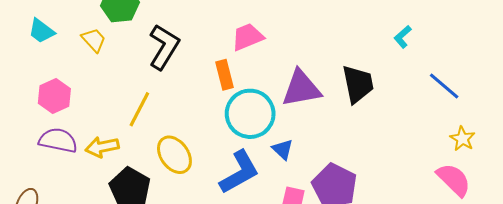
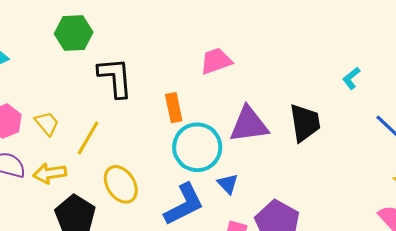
pink trapezoid: (248, 37) -> (216, 61), moved
yellow trapezoid: (94, 40) -> (47, 123), moved
black L-shape: (164, 47) -> (115, 77), turned -39

